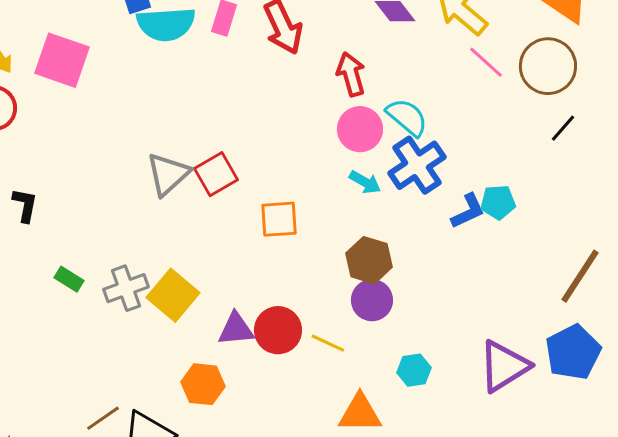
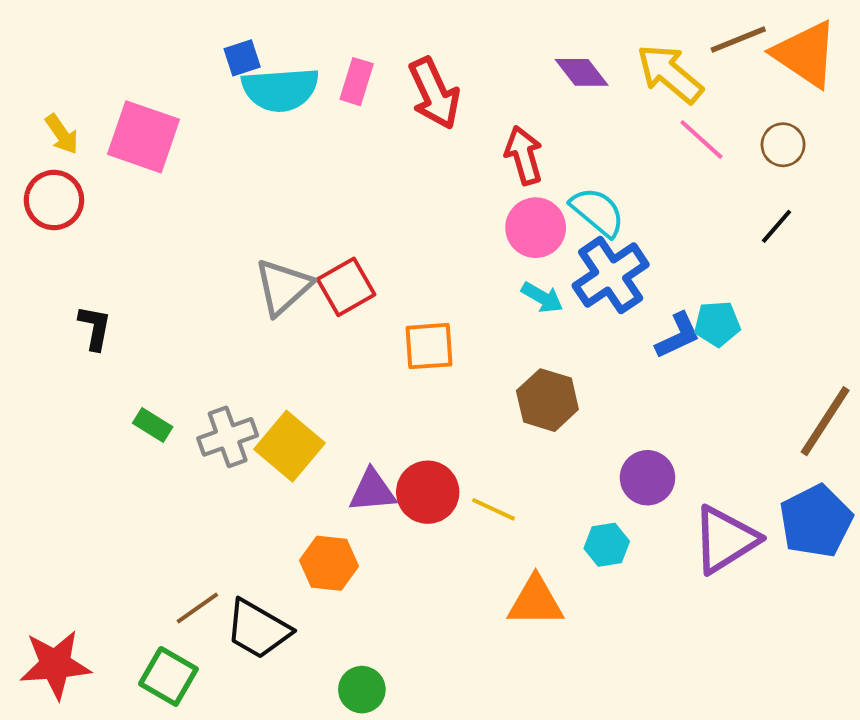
brown circle: (548, 66) -> (783, 145), size x0.6
black line: (563, 128) -> (776, 226), moved
purple circle: (372, 300) -> (647, 478), moved

